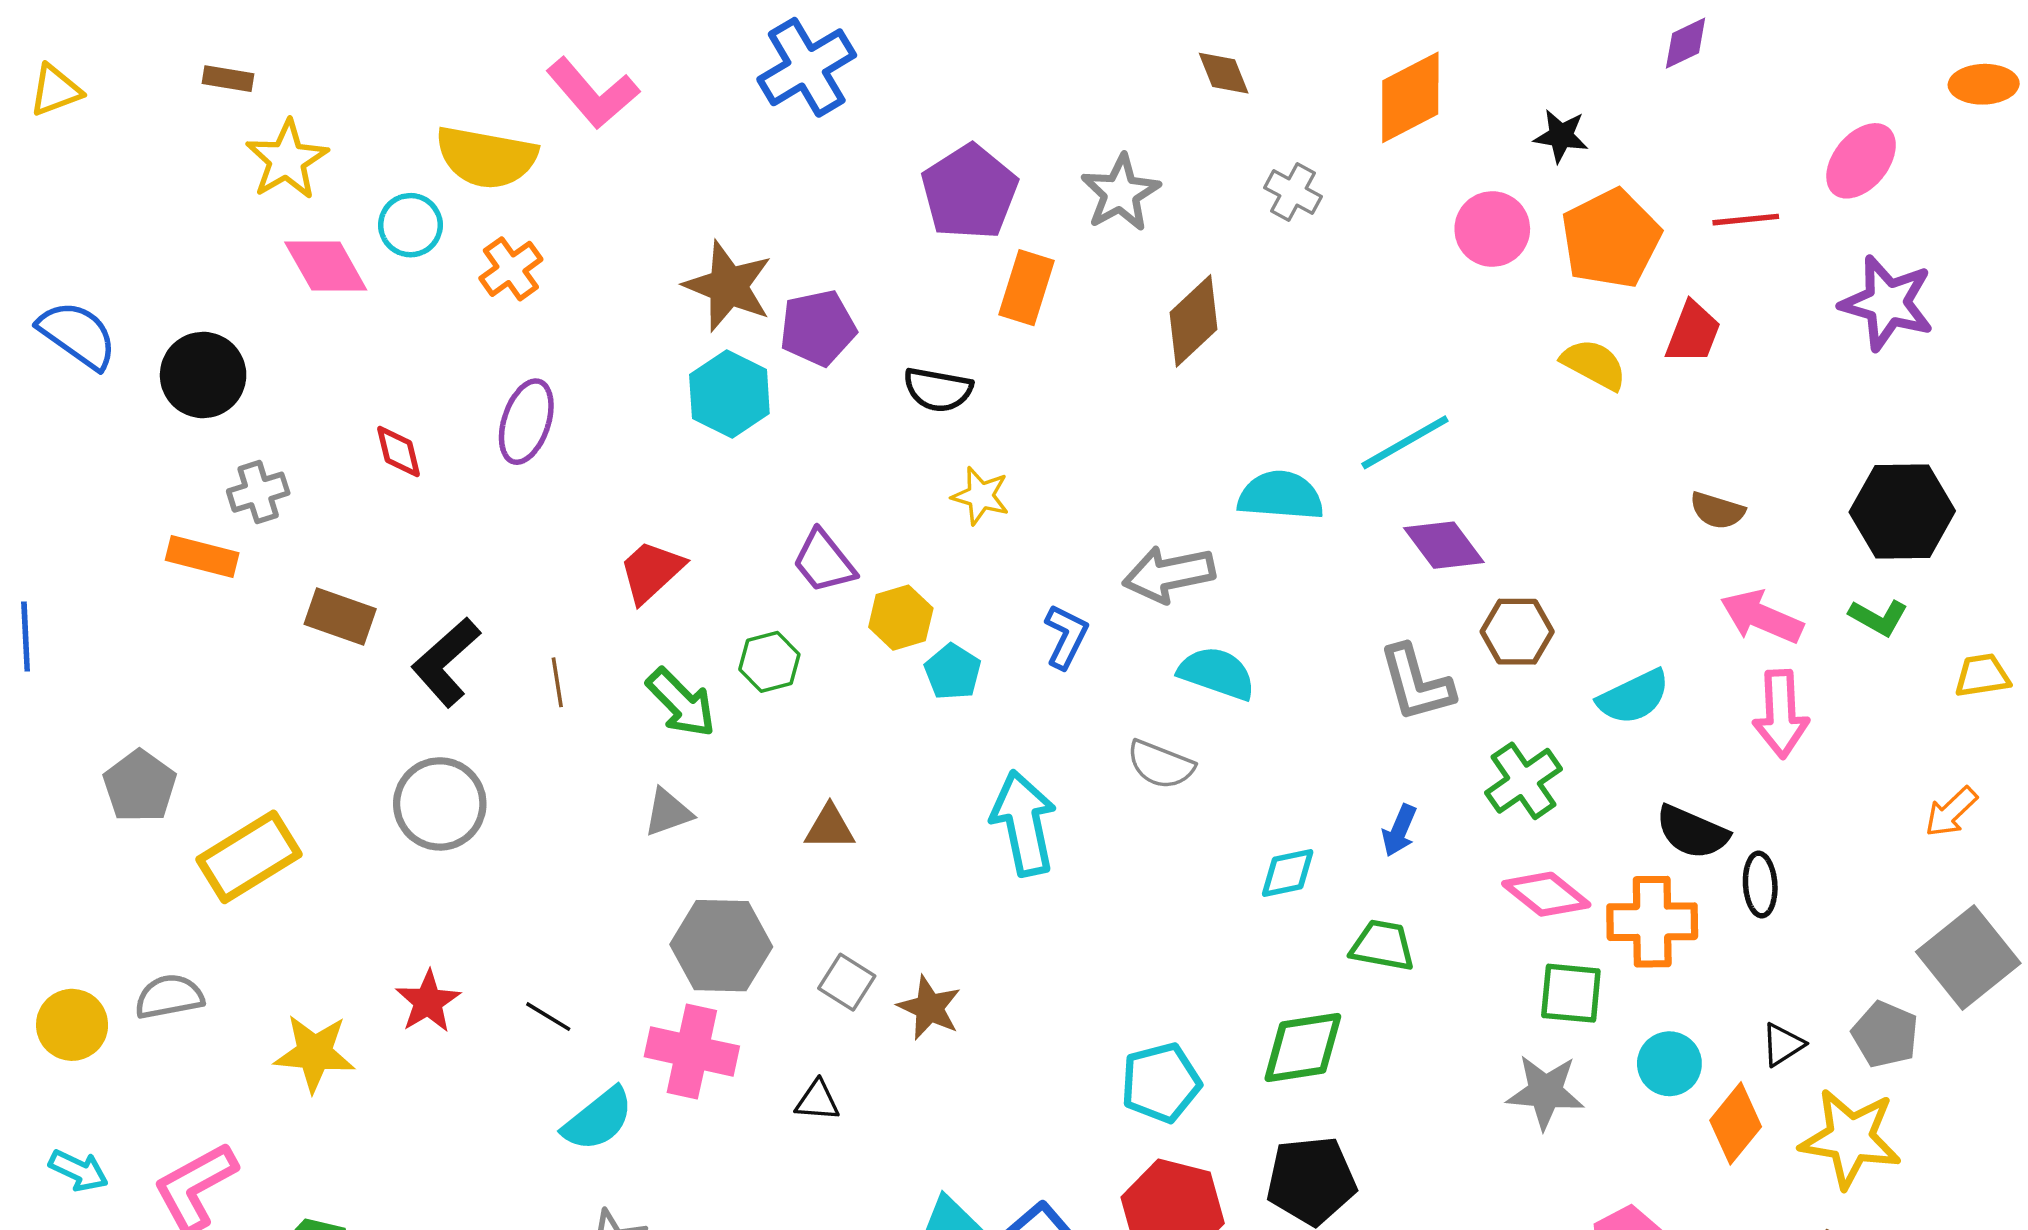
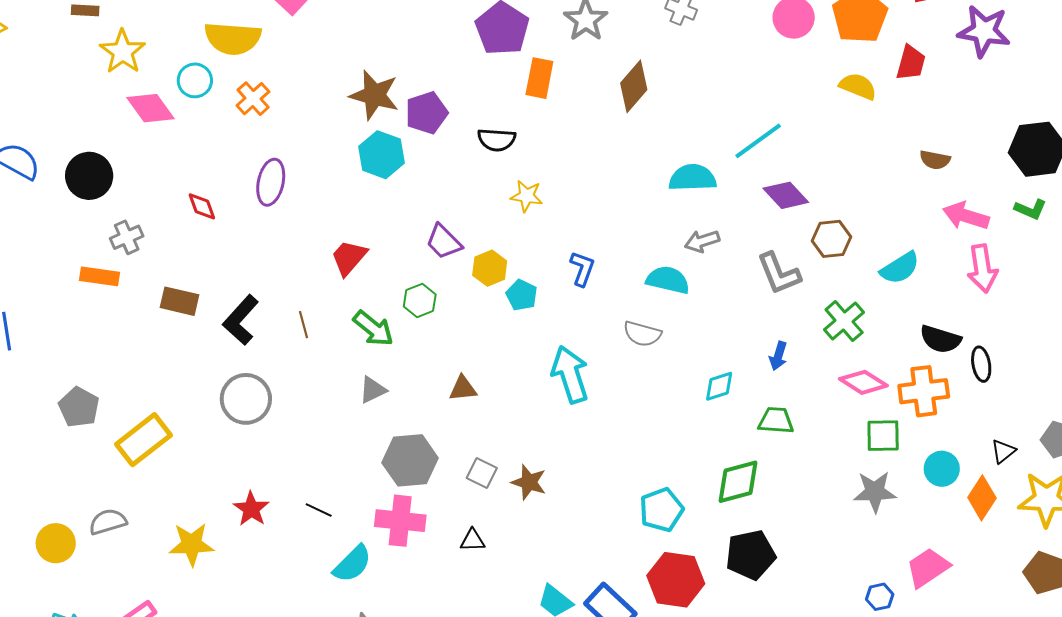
purple star: (1887, 303) -> (984, 31), moved
gray arrow: (1169, 574) -> (702, 241), moved, size x0.7

